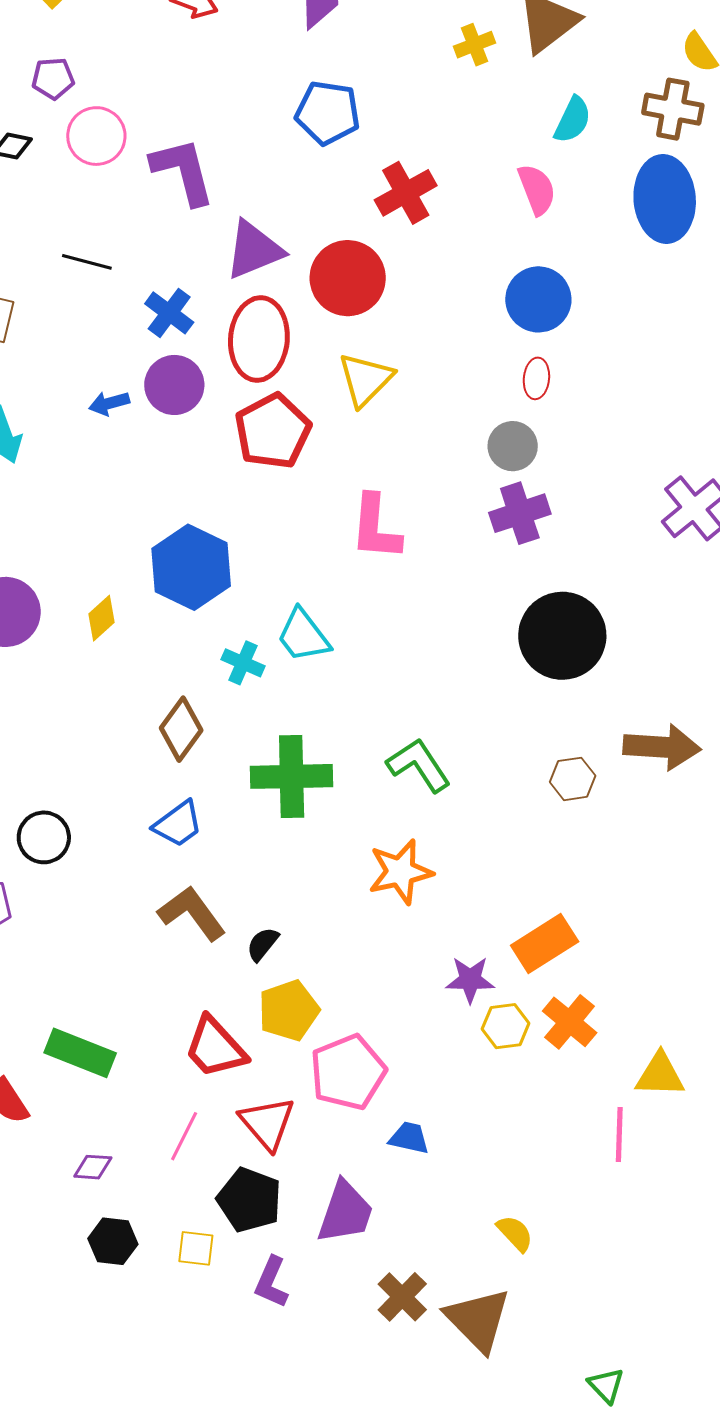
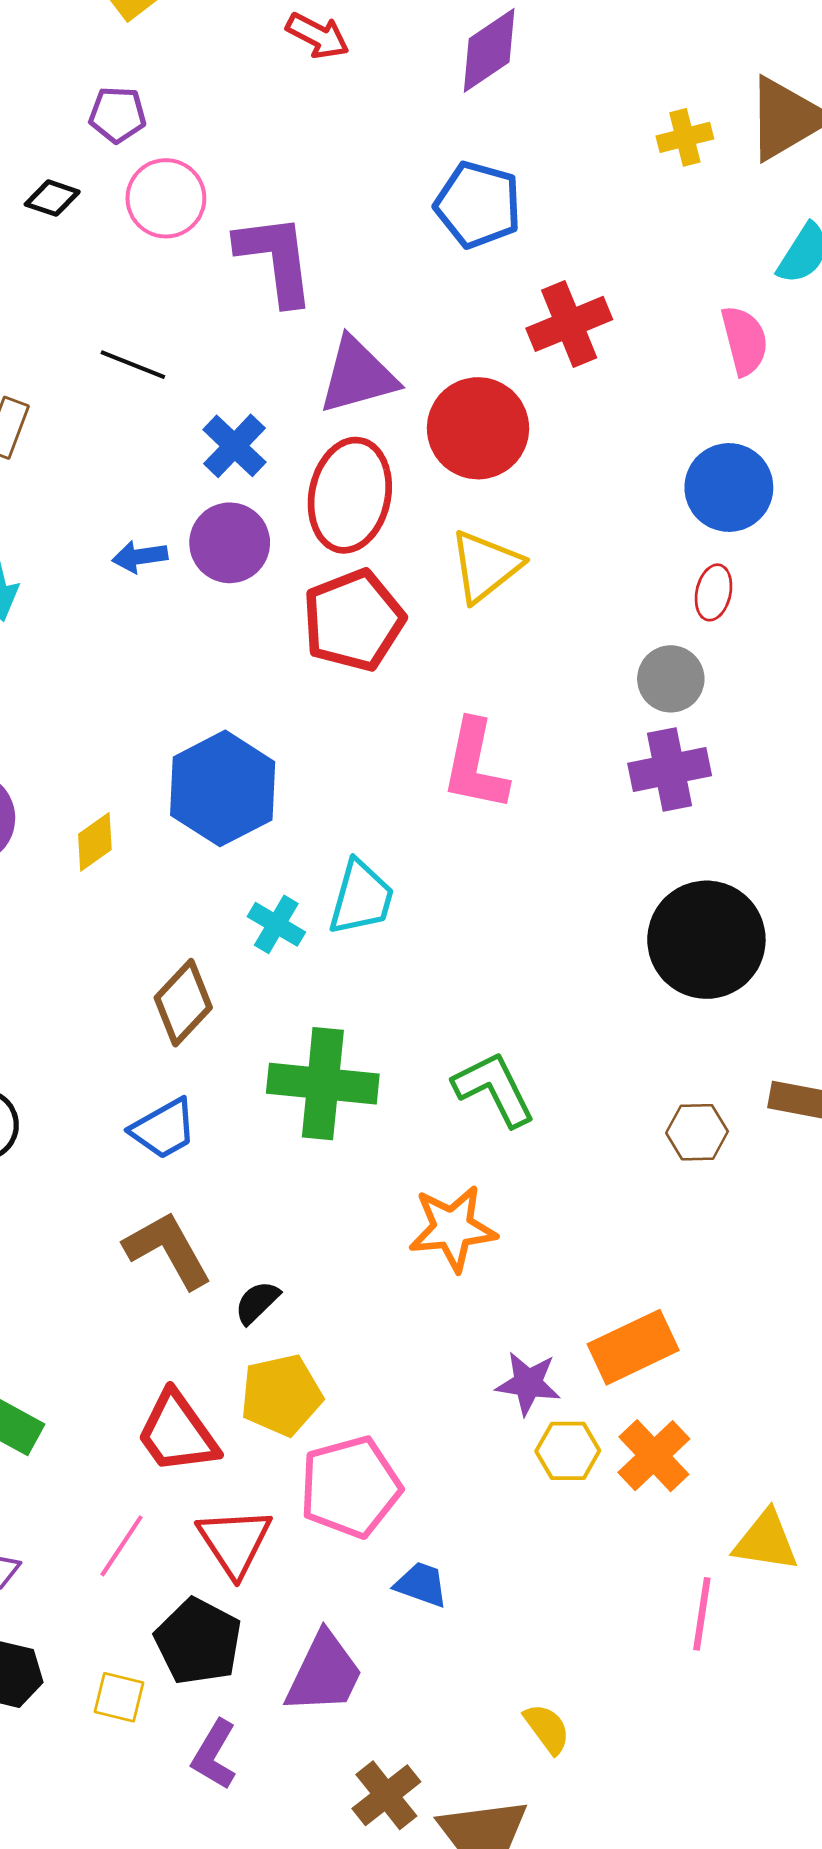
cyan trapezoid: (303, 636) -> (361, 898), turned -134

